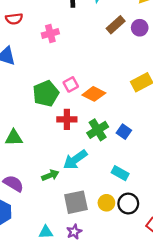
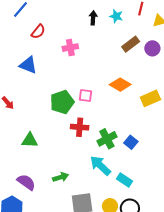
red semicircle: (14, 19) -> (38, 32), turned -49
pink square: (71, 84) -> (85, 96), turned 32
orange diamond: (94, 94) -> (120, 85), moved
cyan arrow: (75, 160) -> (100, 166), moved, turned 75

